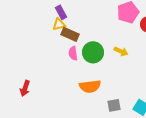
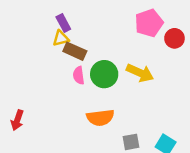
yellow arrow: (121, 51) -> (140, 73), size x1.5

